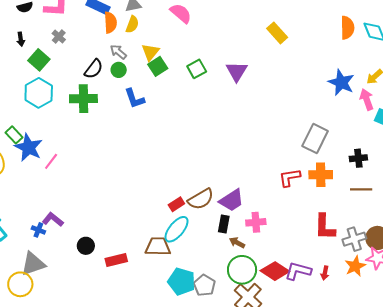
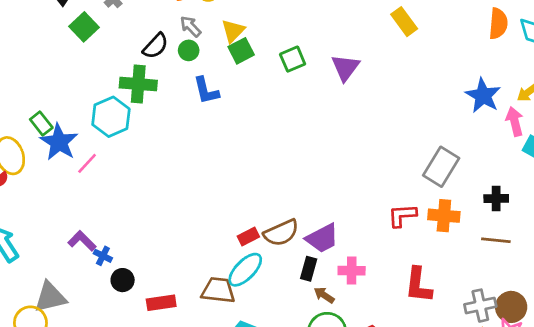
cyan hexagon: (39, 93) -> (111, 117), moved
red L-shape: (325, 227) -> (418, 285), moved
blue cross: (38, 230) -> (103, 256), moved

